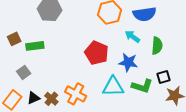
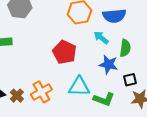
blue star: (128, 62) -> (108, 64), moved
green L-shape: (142, 86) -> (104, 99), moved
orange cross: (76, 94) -> (41, 92), turned 30

